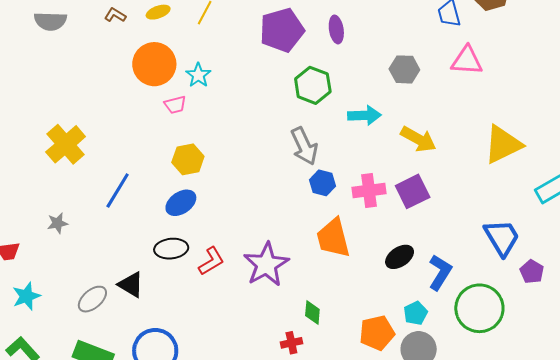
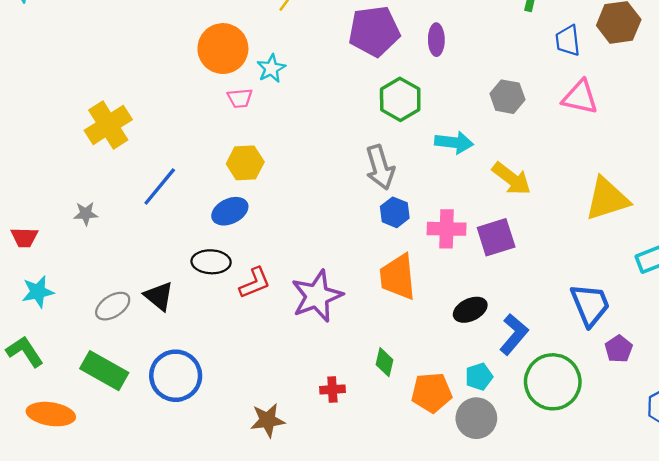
green diamond: (312, 313) -> (384, 362), moved

